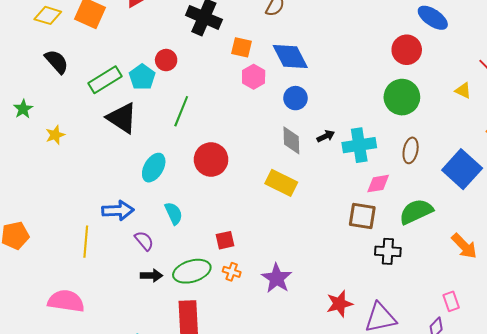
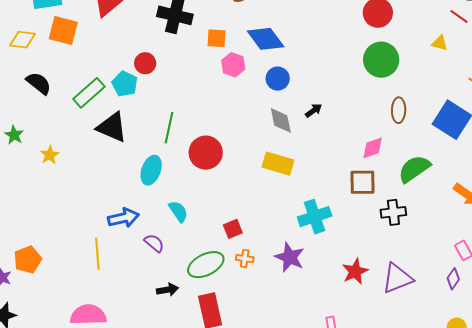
green line: (181, 111) -> (169, 128), moved
cyan cross: (359, 145) -> (315, 217), moved
black arrow: (151, 276) -> (167, 290), moved

